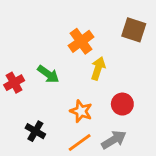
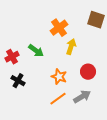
black cross: (35, 131) -> (18, 81), moved

